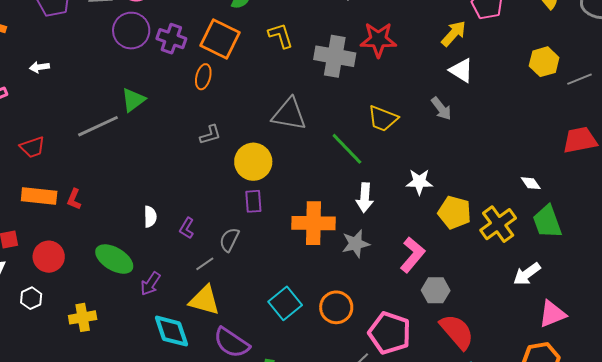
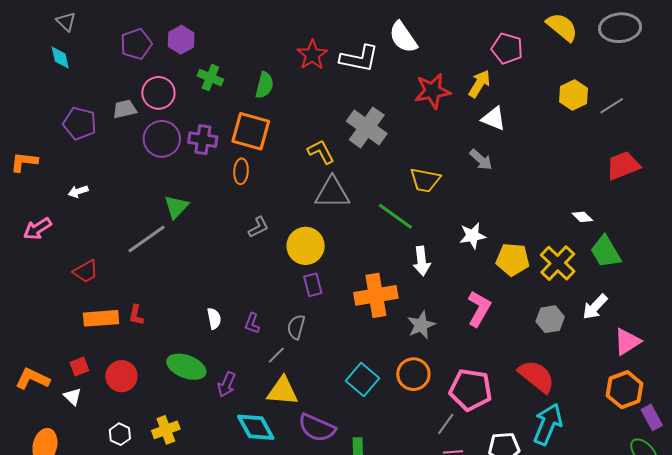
yellow L-shape: (281, 36) -> (321, 152), moved
red star: (378, 40) -> (432, 91), moved
gray cross: (335, 56) -> (367, 127), turned 36
gray star: (356, 244) -> (421, 325), moved
gray hexagon: (436, 290) -> (550, 319), moved
white hexagon: (31, 298) -> (120, 434), moved

